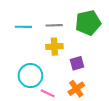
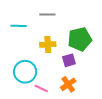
green pentagon: (88, 23) -> (80, 39), moved
gray line: (54, 25) -> (47, 15), moved

